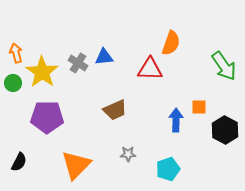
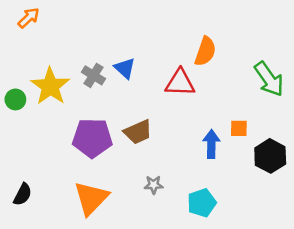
orange arrow: (16, 53) -> (29, 18), moved, turned 60
blue triangle: (104, 57) -> (125, 68), turned 48
purple pentagon: (47, 117) -> (92, 138), moved

